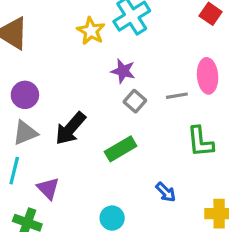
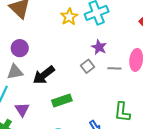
purple star: (123, 71) -> (99, 47), moved
green L-shape: (200, 142) -> (122, 112), moved
green rectangle: (121, 149) -> (62, 100), moved

